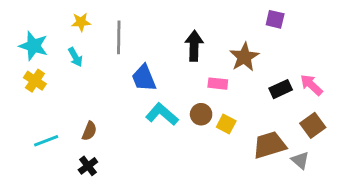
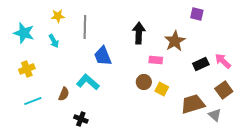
yellow cross: (35, 81) -> (27, 69), moved, turned 35
cyan L-shape: (162, 114) -> (88, 82), moved
black cross: (88, 166) -> (81, 119), moved, turned -32

